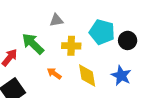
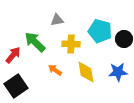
blue star: (121, 76) -> (118, 72), turned -30

